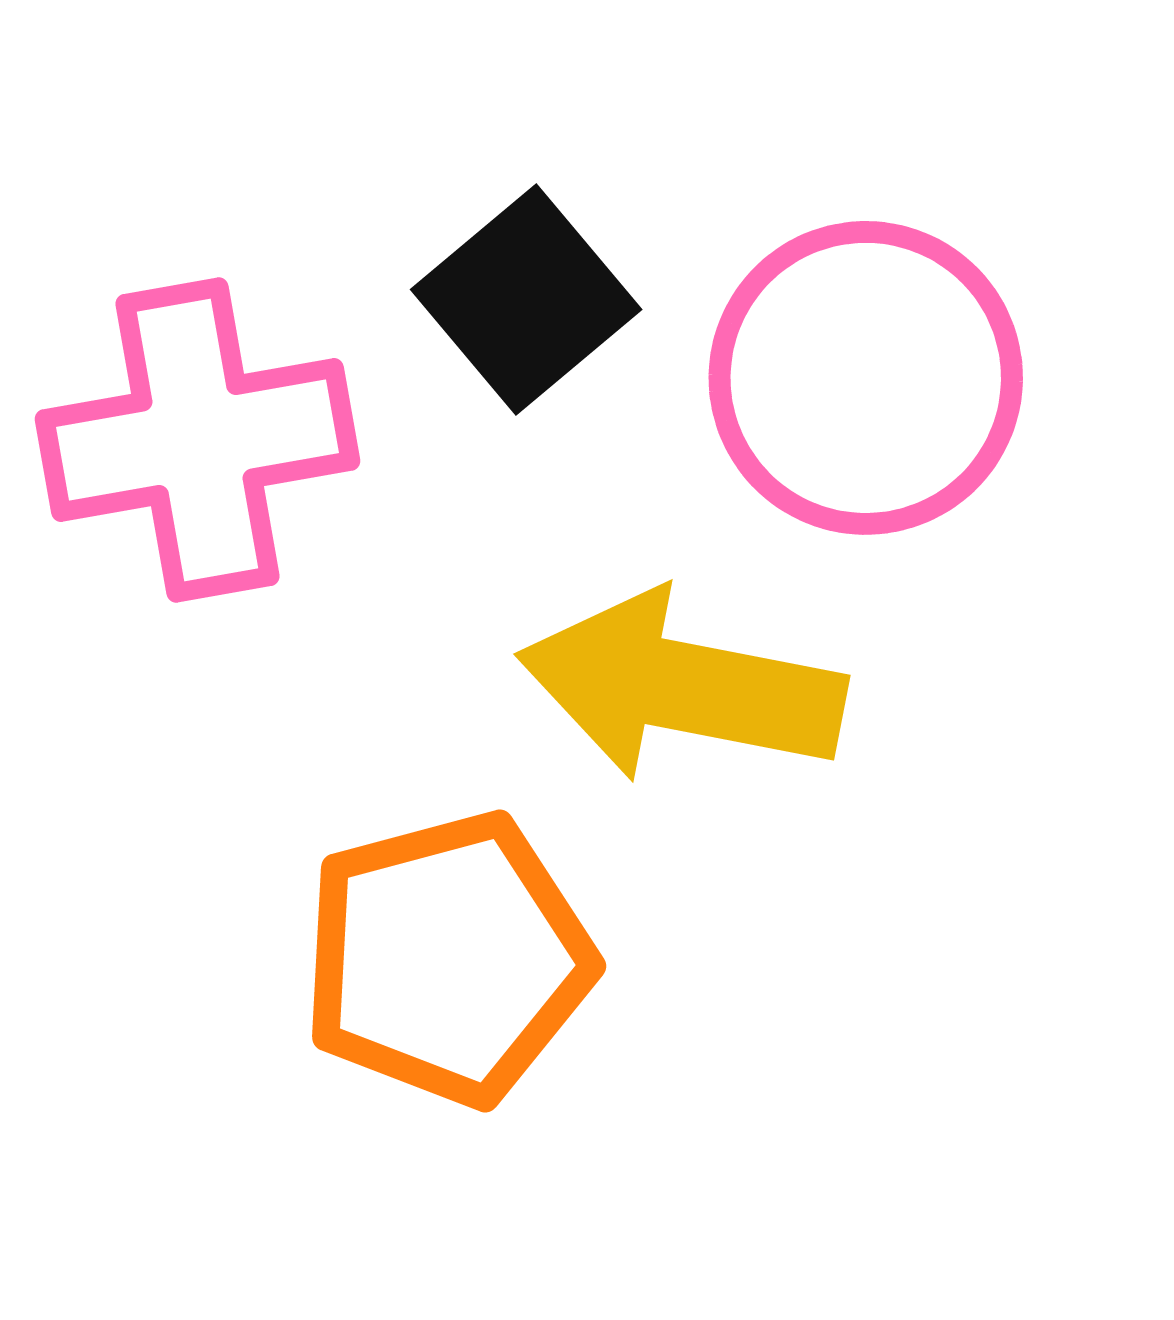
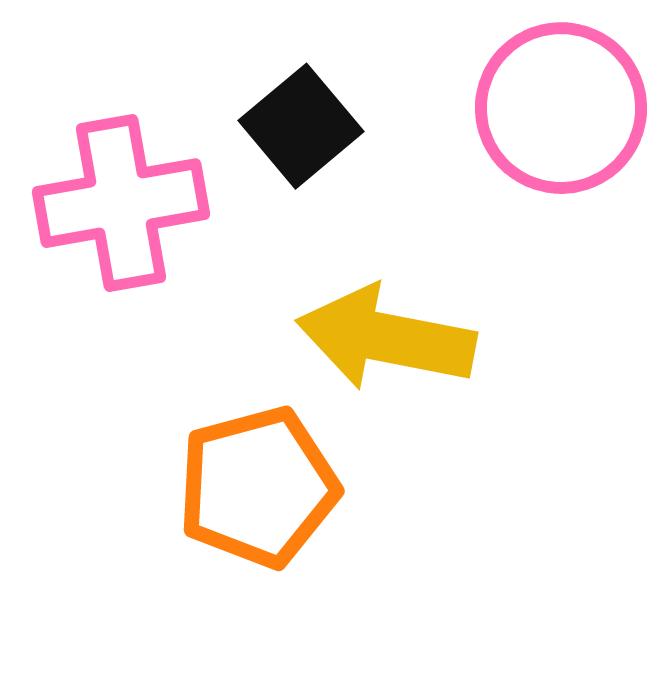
pink circle: (866, 378) -> (561, 108), moved

